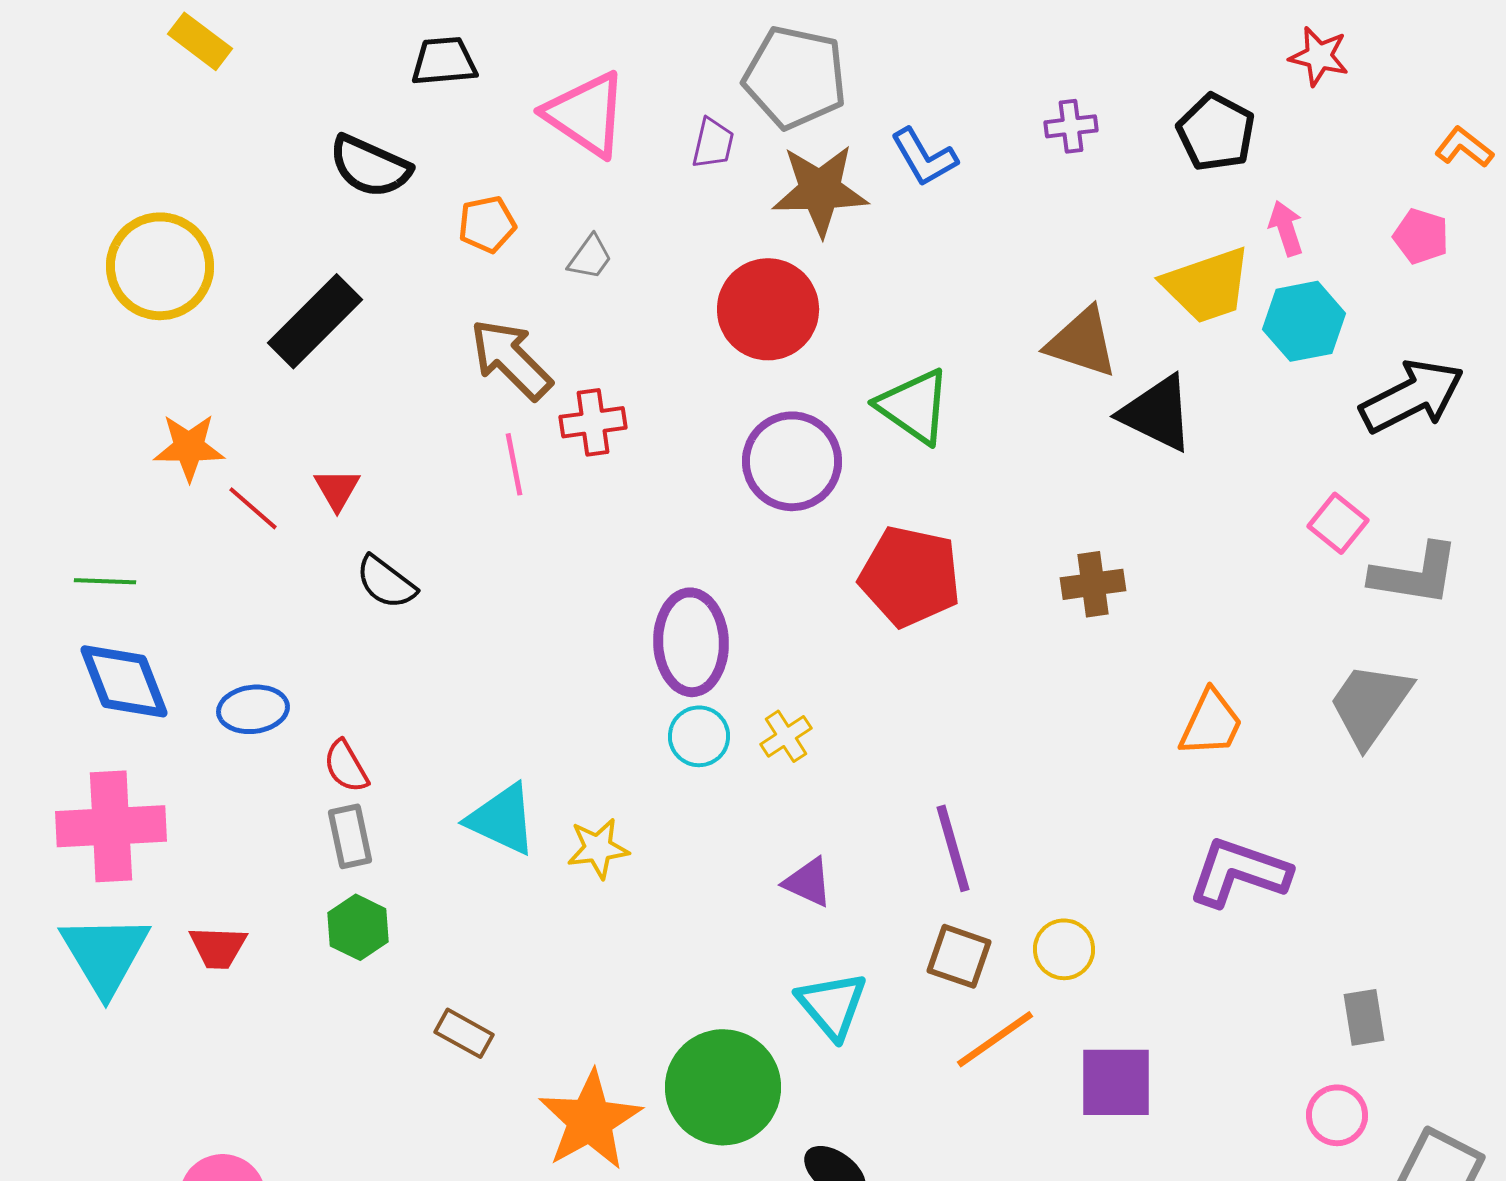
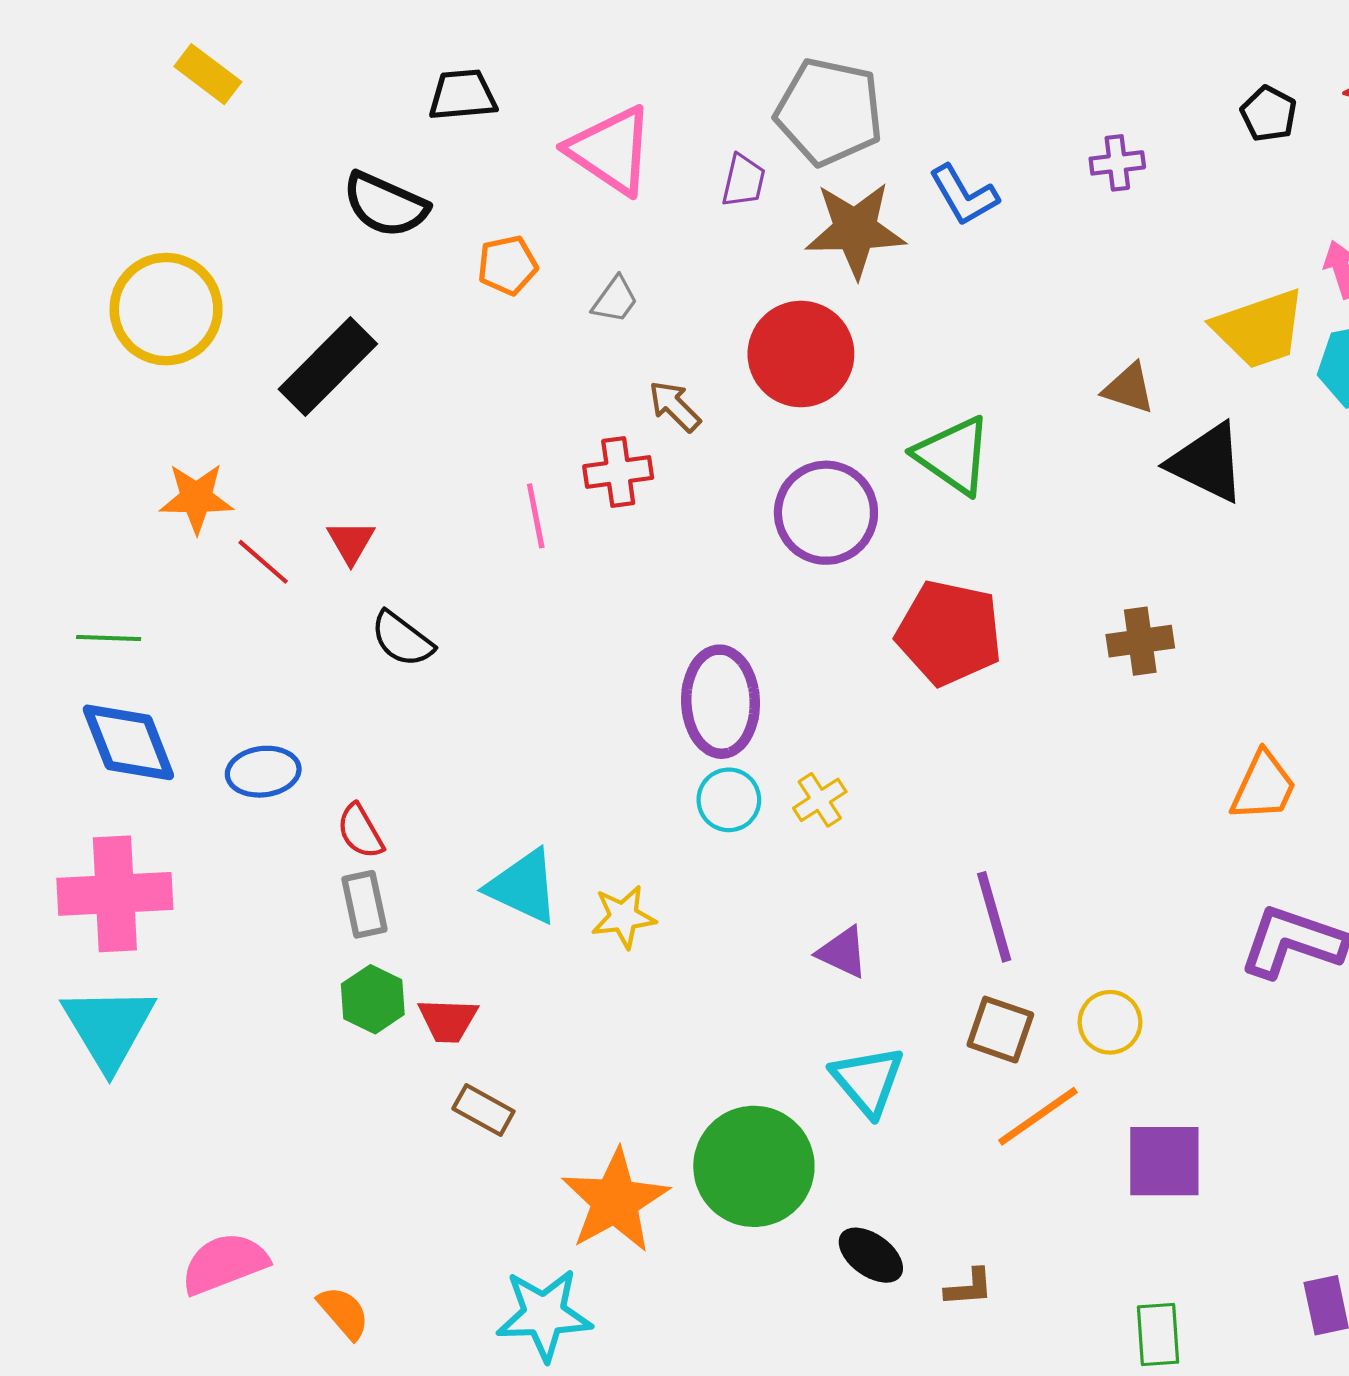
black pentagon: (1216, 132) -> (1269, 114), moved, size x0.7
brown triangle: (1082, 342) -> (1129, 388), size x0.7
brown arrow: (511, 359) -> (675, 406), moved, size x0.6
red trapezoid: (218, 947) -> (448, 1020), moved

